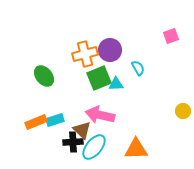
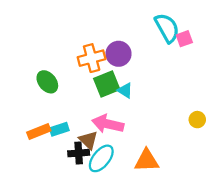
cyan semicircle: (138, 68) -> (167, 28), moved, size x1.8
cyan triangle: (116, 84) -> (125, 90), turned 35

